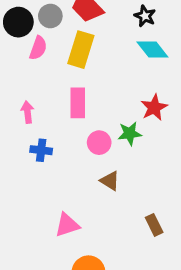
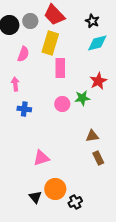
pink semicircle: (38, 48) -> (23, 54), moved
cyan diamond: (153, 50) -> (97, 43), turned -65
pink rectangle: (78, 103) -> (60, 68), moved
brown triangle: (110, 181) -> (92, 136), moved, turned -40

